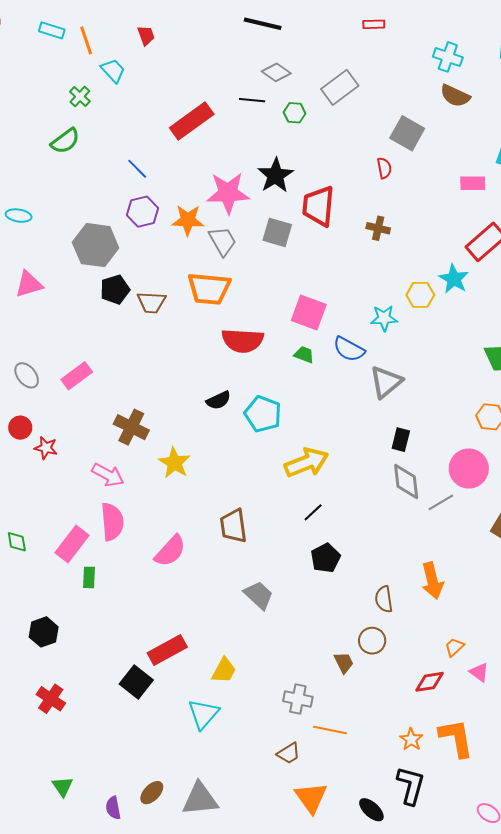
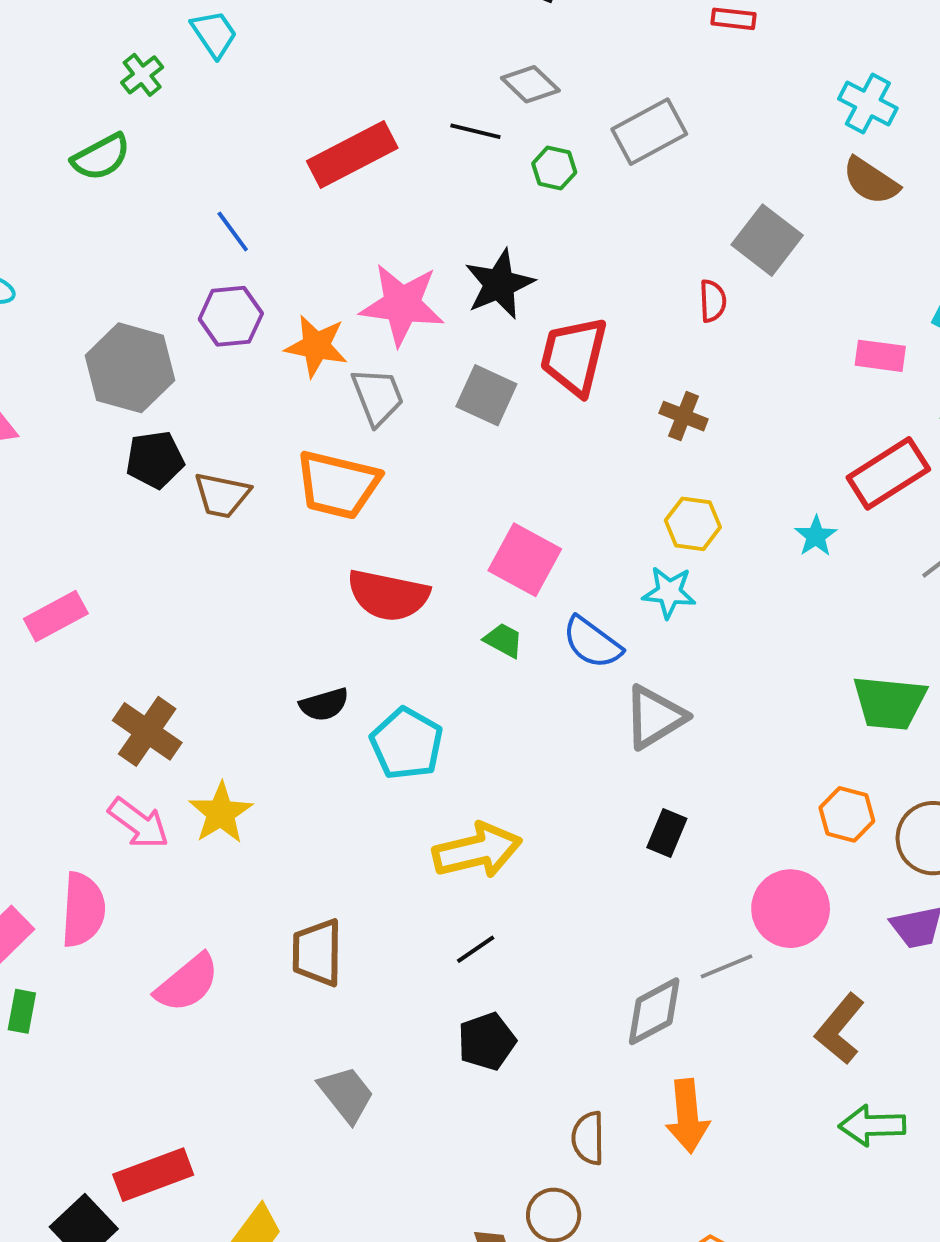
cyan star: (454, 279) -> (816, 536), size x0.7
yellow hexagon: (420, 295) -> (693, 524), moved
pink arrow: (108, 475) -> (139, 823), moved
gray diamond: (406, 481) -> (654, 1011), moved, turned 60

